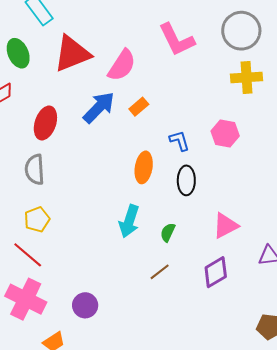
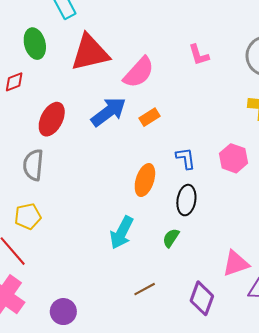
pink L-shape: (177, 40) -> (199, 55), size x0.6
pink triangle: (225, 226) -> (236, 263), moved
green semicircle: (168, 232) -> (171, 238), moved
purple diamond: (216, 272) -> (202, 298), turned -48

